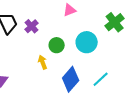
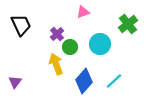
purple cross: (32, 26) -> (57, 34), moved
yellow arrow: (43, 62) -> (56, 64), size x1.5

